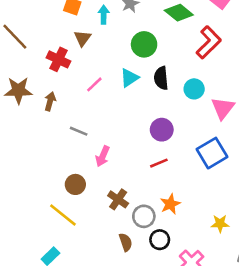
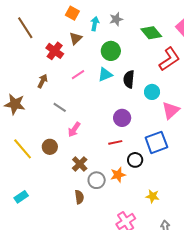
green circle: (144, 44) -> (111, 51), moved
brown star: (18, 90) -> (15, 104), moved
yellow line: (63, 215) -> (23, 149), moved
black circle: (160, 240) -> (135, 160), moved

